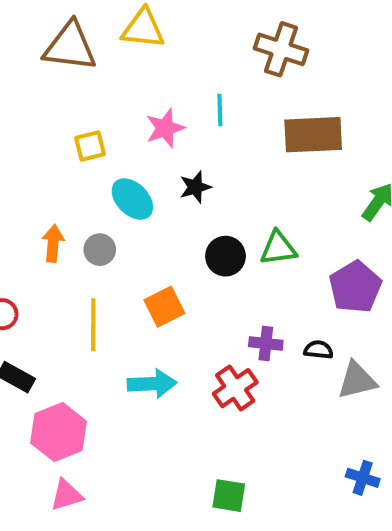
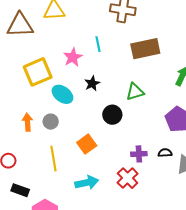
yellow square: (90, 146) -> (38, 72), size x1.8
green triangle: (278, 248) -> (135, 92), moved

